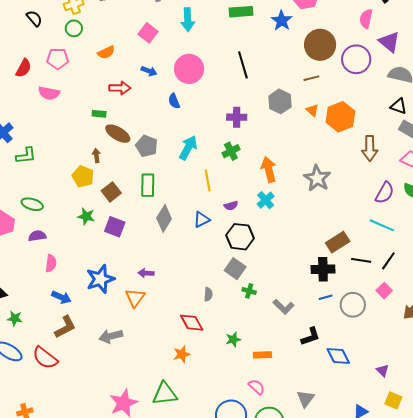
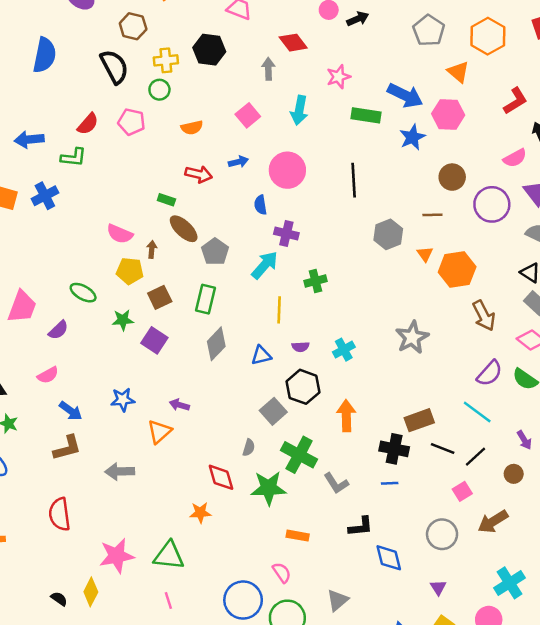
black semicircle: (34, 18) -> (114, 67), size x1.6
pink semicircle: (366, 19) -> (515, 158), turned -144
brown circle: (320, 45) -> (452, 177), size x0.7
blue arrow: (149, 71) -> (238, 162), turned -49
pink semicircle: (49, 93) -> (120, 234), moved
purple cross: (237, 117) -> (286, 233), moved
brown arrow: (370, 148) -> (484, 316), turned -40
green L-shape: (26, 156) -> (73, 157), moved
orange arrow: (269, 169) -> (346, 416), moved
yellow pentagon: (83, 176) -> (130, 271), turned -30
green ellipse: (32, 204) -> (83, 293), moved
green star: (86, 216) -> (123, 320), turned -30
purple semicircle: (37, 236) -> (58, 330), turned 132
pink semicircle: (51, 263) -> (48, 375), moved, turned 42
gray square: (235, 269) -> (273, 411), moved
blue star: (100, 279) -> (123, 400), size x0.7
green cross: (249, 291) -> (299, 455), size x2.0
gray circle: (353, 305) -> (442, 534), moved
green star: (233, 339) -> (269, 488), moved, size x1.8
red semicircle: (45, 358) -> (60, 514), moved, turned 32

